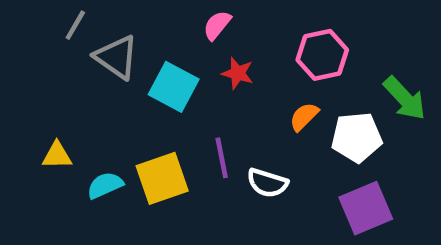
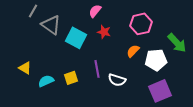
yellow triangle: (57, 156) -> (25, 68), turned 32
yellow square: (162, 178) -> (71, 78), size x0.6

